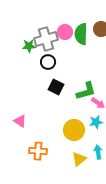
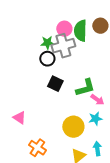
gray cross: (46, 39) -> (63, 46), moved
green star: (29, 46) -> (47, 43), moved
orange cross: (38, 151) -> (37, 148), turned 30

